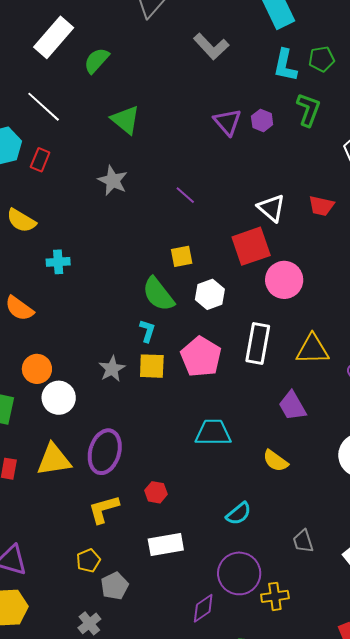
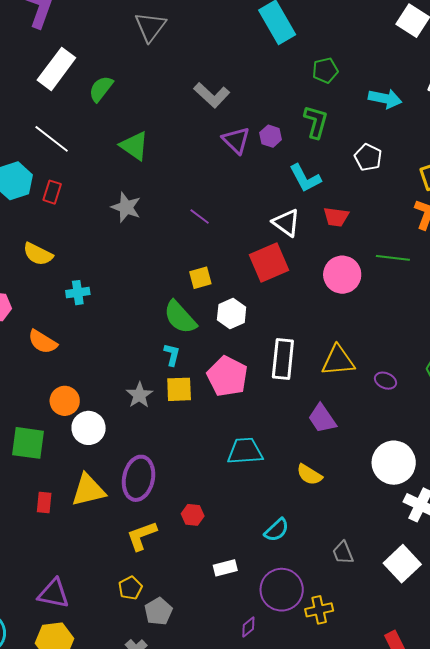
gray L-shape: (211, 46) -> (212, 95), moved
cyan L-shape: (285, 65) -> (305, 178), moved, turned -36
pink circle: (284, 280) -> (342, 275), moved
white rectangle: (166, 545) -> (225, 568), moved, size x0.7
purple diamond: (203, 608) -> (248, 627), size x0.7

